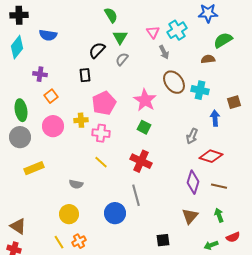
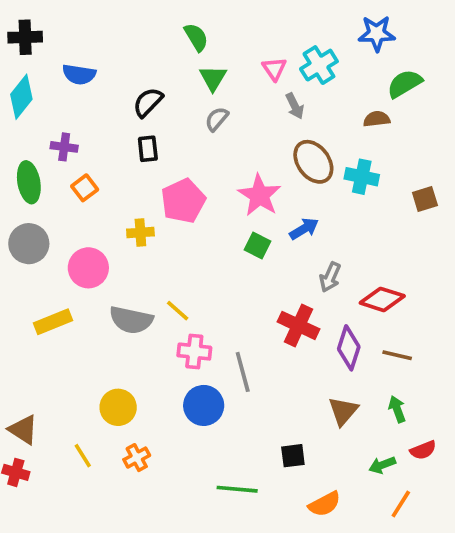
black semicircle: (97, 50) -> (148, 102), moved
green ellipse: (21, 110) -> (29, 182), moved
blue arrow: (215, 118) -> (304, 229), moved, turned 63
pink circle: (53, 126) -> (88, 268), moved
pink cross: (101, 133) -> (194, 352), moved
gray arrow: (192, 136) -> (330, 277), moved
gray circle: (20, 137) -> (29, 244), moved
red cross: (141, 161) -> (299, 325), moved
gray semicircle: (76, 184) -> (131, 320), moved, size x1.6
yellow line: (59, 242) -> (83, 456), moved

